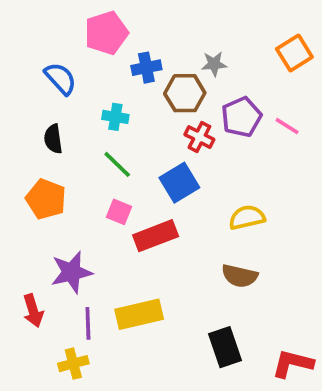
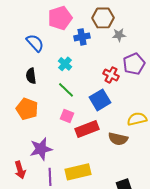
brown hexagon: (185, 93) -> (103, 18), moved
cyan cross: (115, 117) -> (65, 64), turned 32
brown semicircle: (240, 276) -> (118, 139), moved

